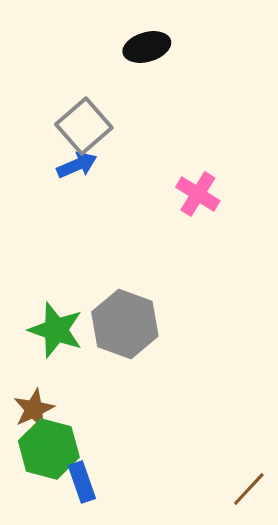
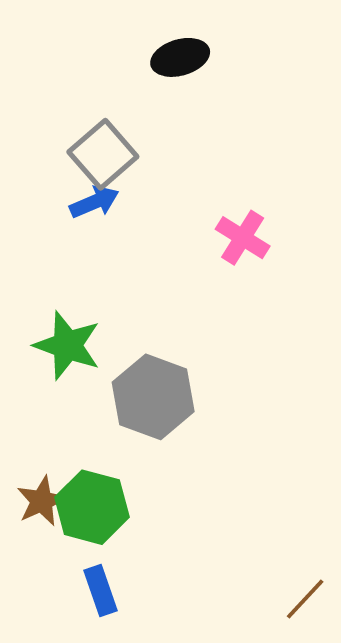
green star: (56, 330) -> (67, 345), moved
green hexagon: (49, 449) -> (92, 507), moved

